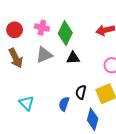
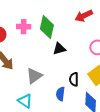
gray triangle: (44, 55) -> (34, 76), moved

